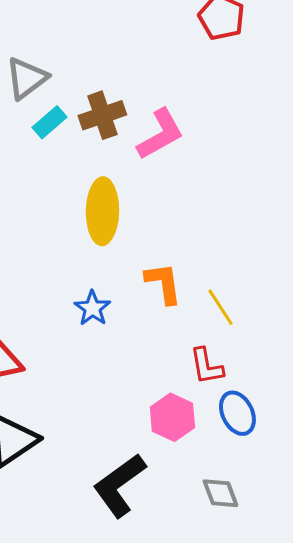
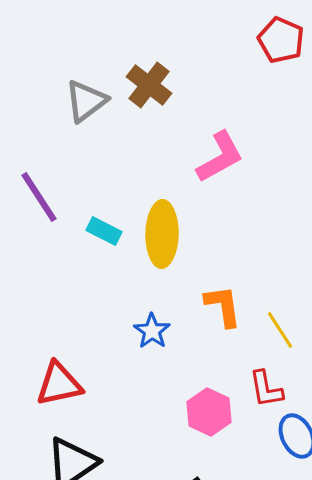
brown cross: (102, 115) -> (149, 85), moved, turned -33
cyan rectangle: (49, 122) -> (104, 231), moved, turned 68
pink hexagon: (172, 417) -> (209, 412), moved

